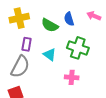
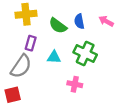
cyan triangle: (50, 55) -> (54, 57), turned -40

